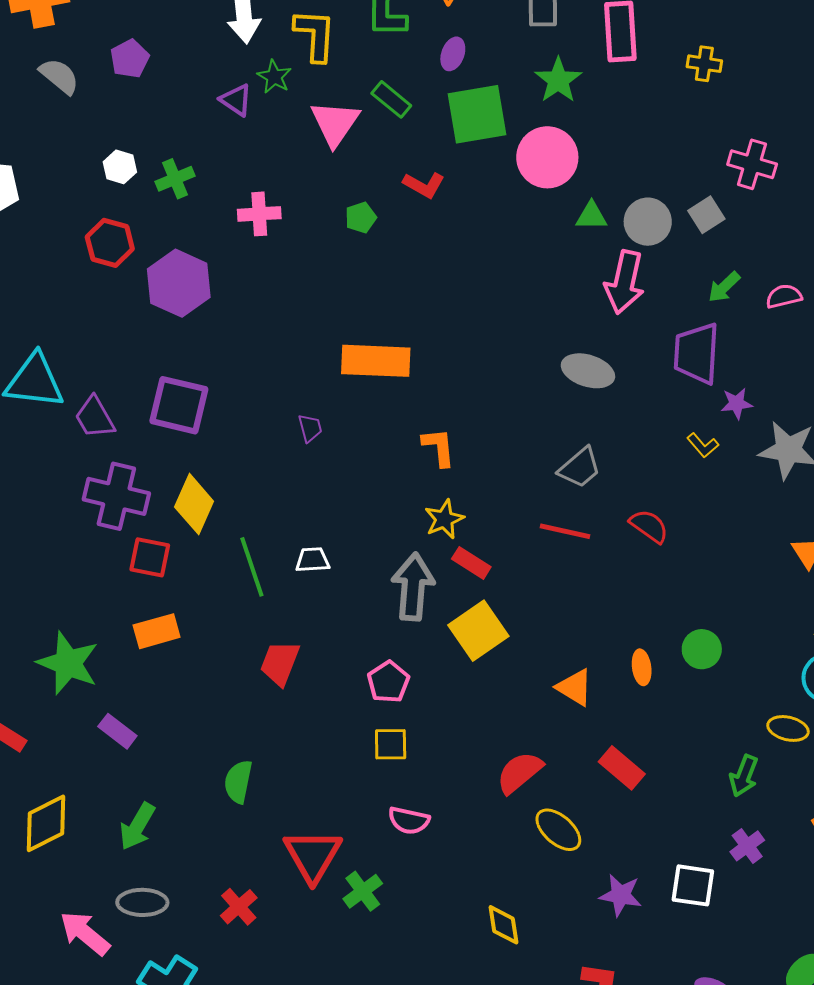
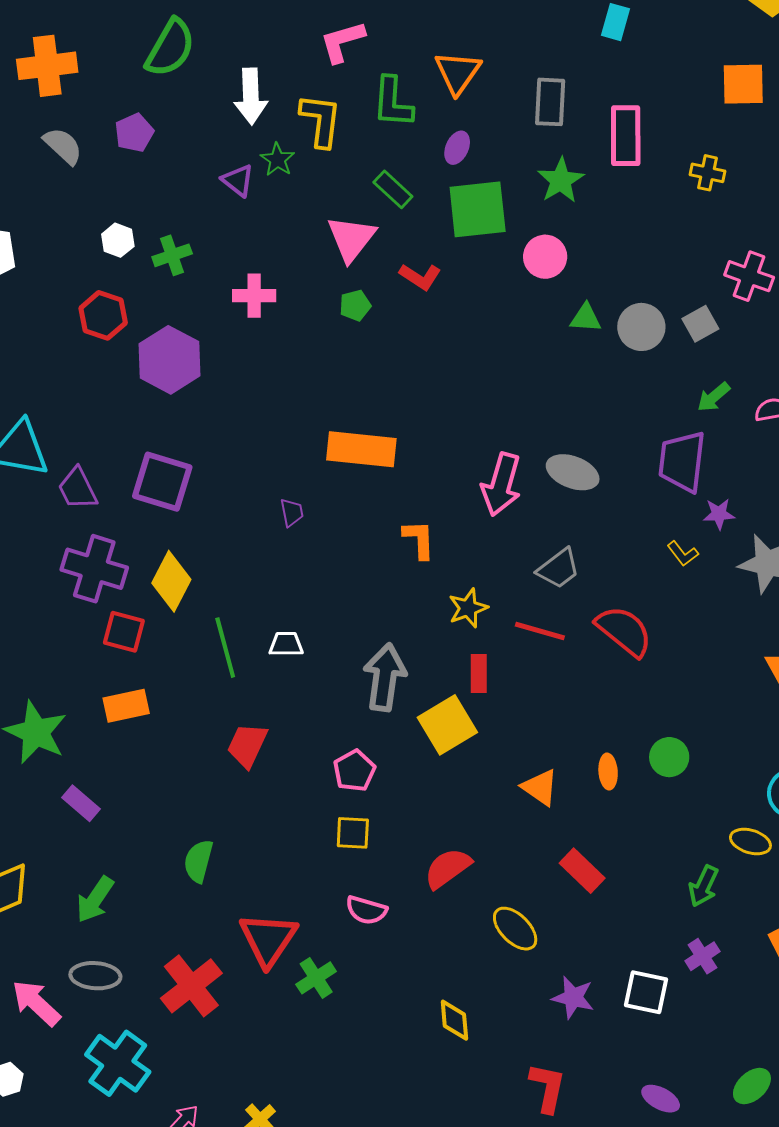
pink triangle: (335, 123) -> (351, 238), moved
pink circle: (547, 157) -> (545, 257), size x0.7
pink arrow: (625, 282) -> (501, 484), moved
yellow star: (444, 519) -> (468, 608), moved
red semicircle: (649, 526) -> (624, 631), size x1.5
red rectangle: (471, 563) -> (479, 673), moved, turned 54
red semicircle: (519, 772) -> (448, 868), moved
red cross: (239, 907) -> (191, 986), size x1.6

